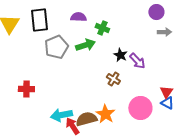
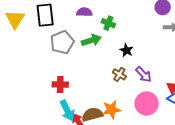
purple arrow: (137, 61) -> (144, 74), moved
red cross: (26, 89) -> (60, 84), moved
orange star: (105, 114) -> (111, 110), turned 30
cyan arrow: (61, 115) -> (67, 111), turned -105

